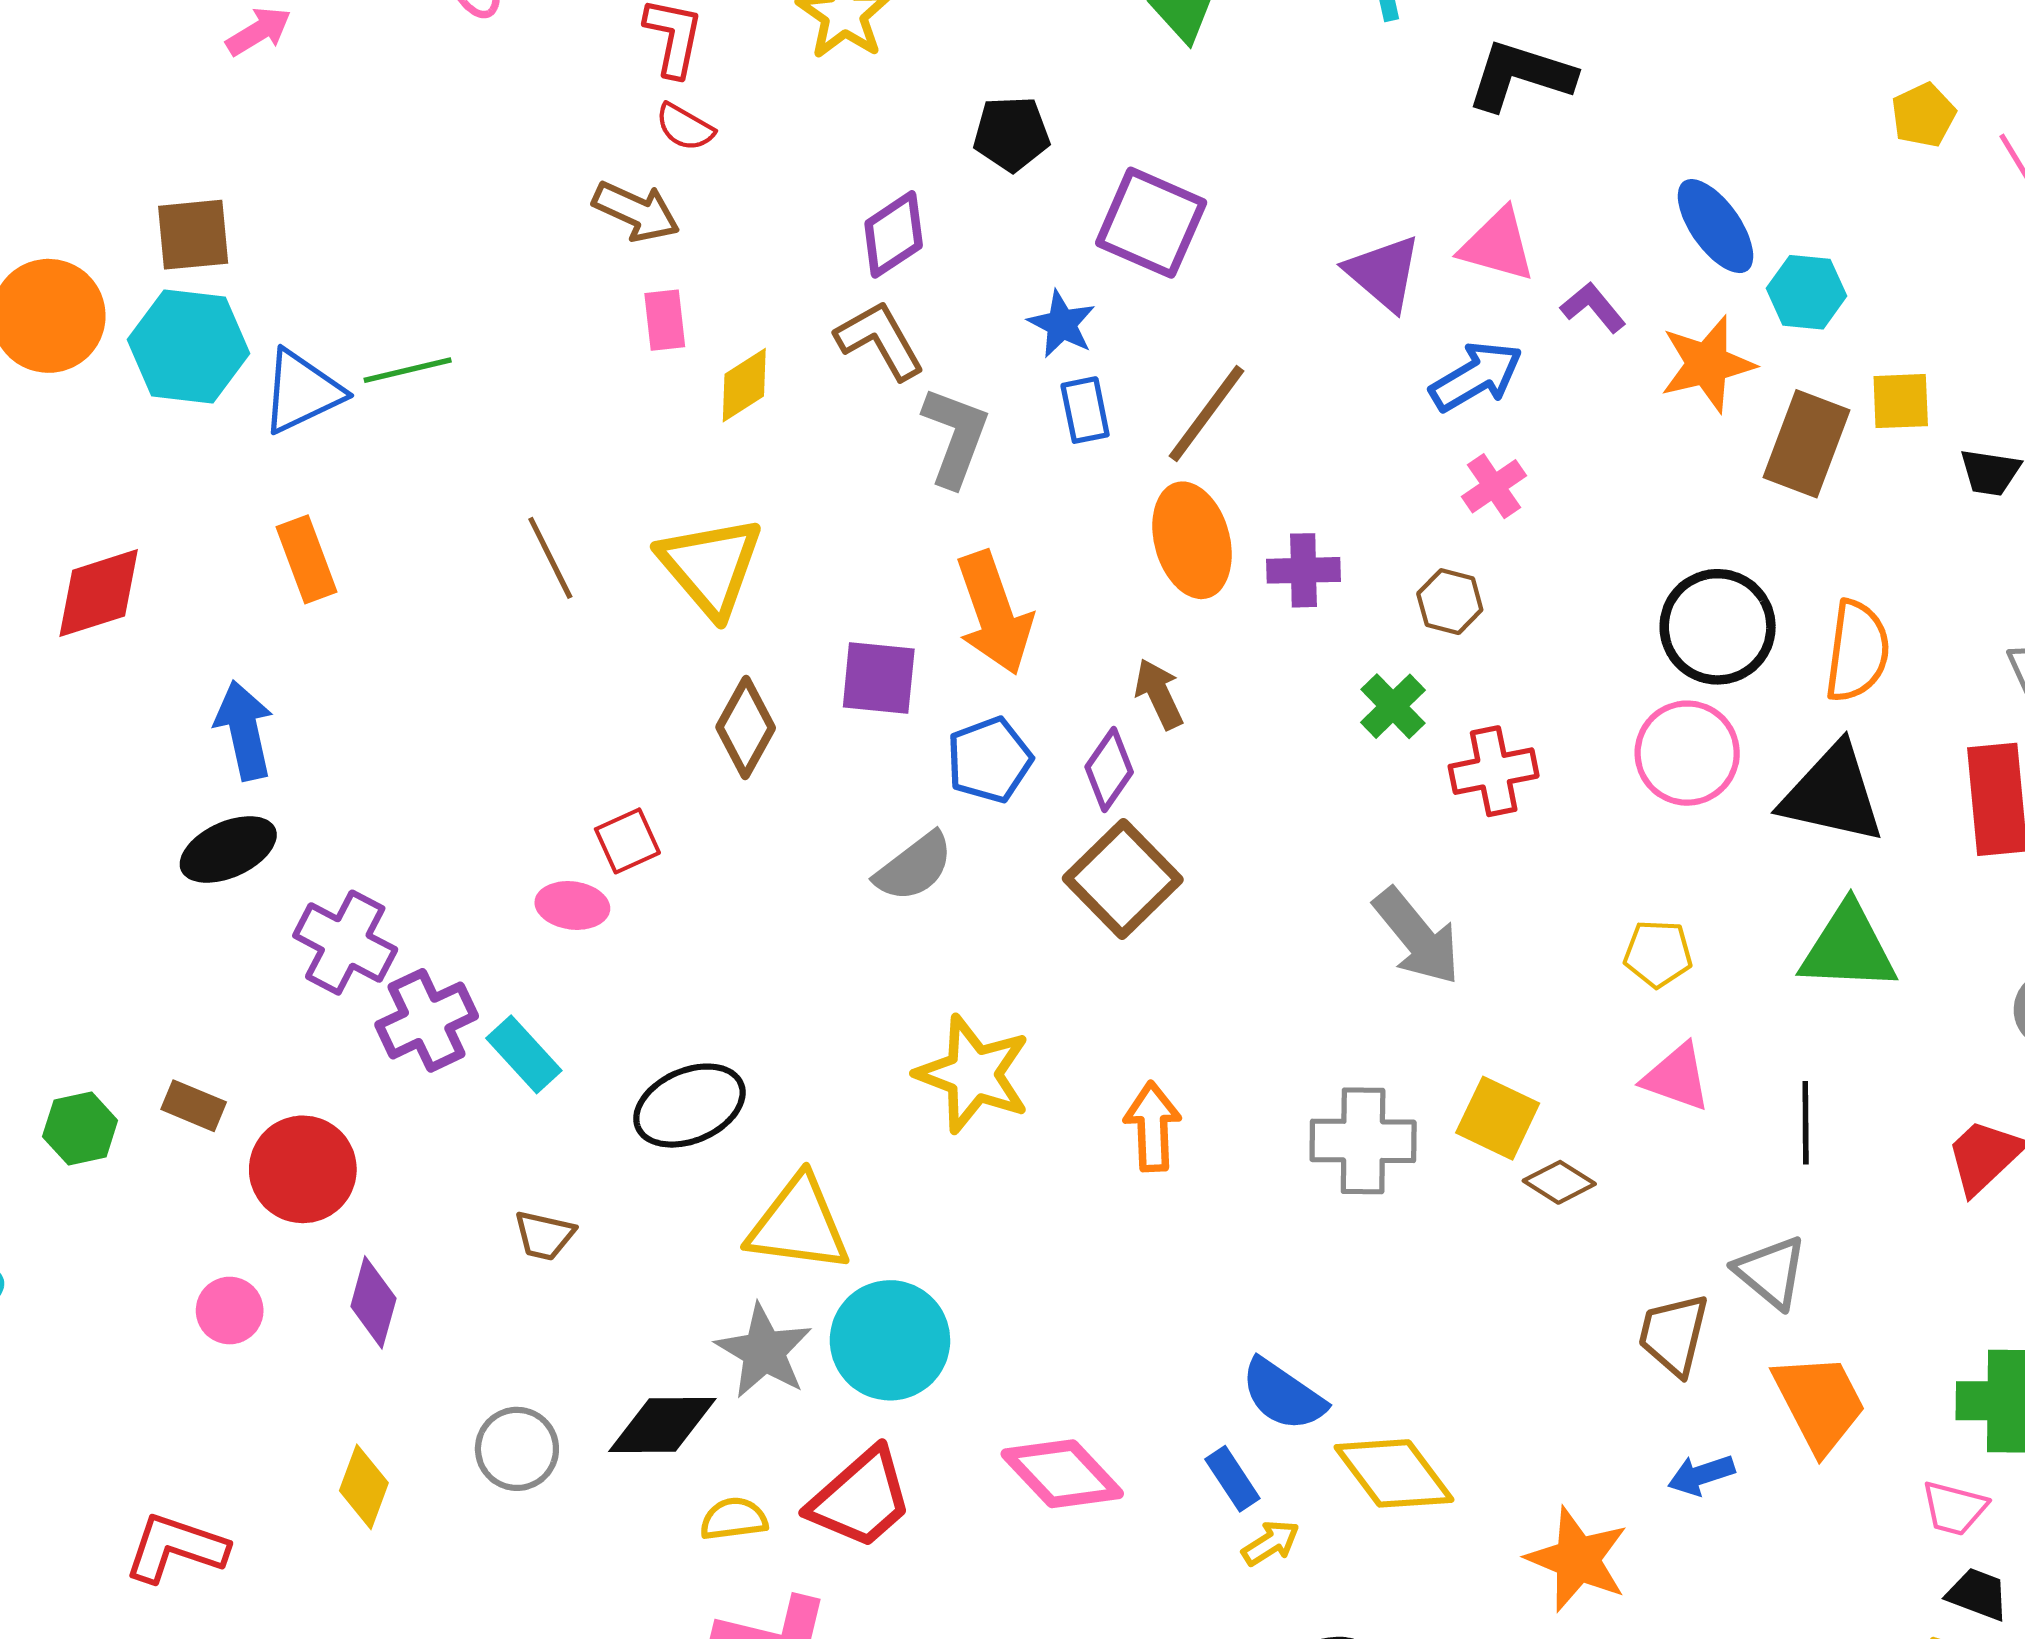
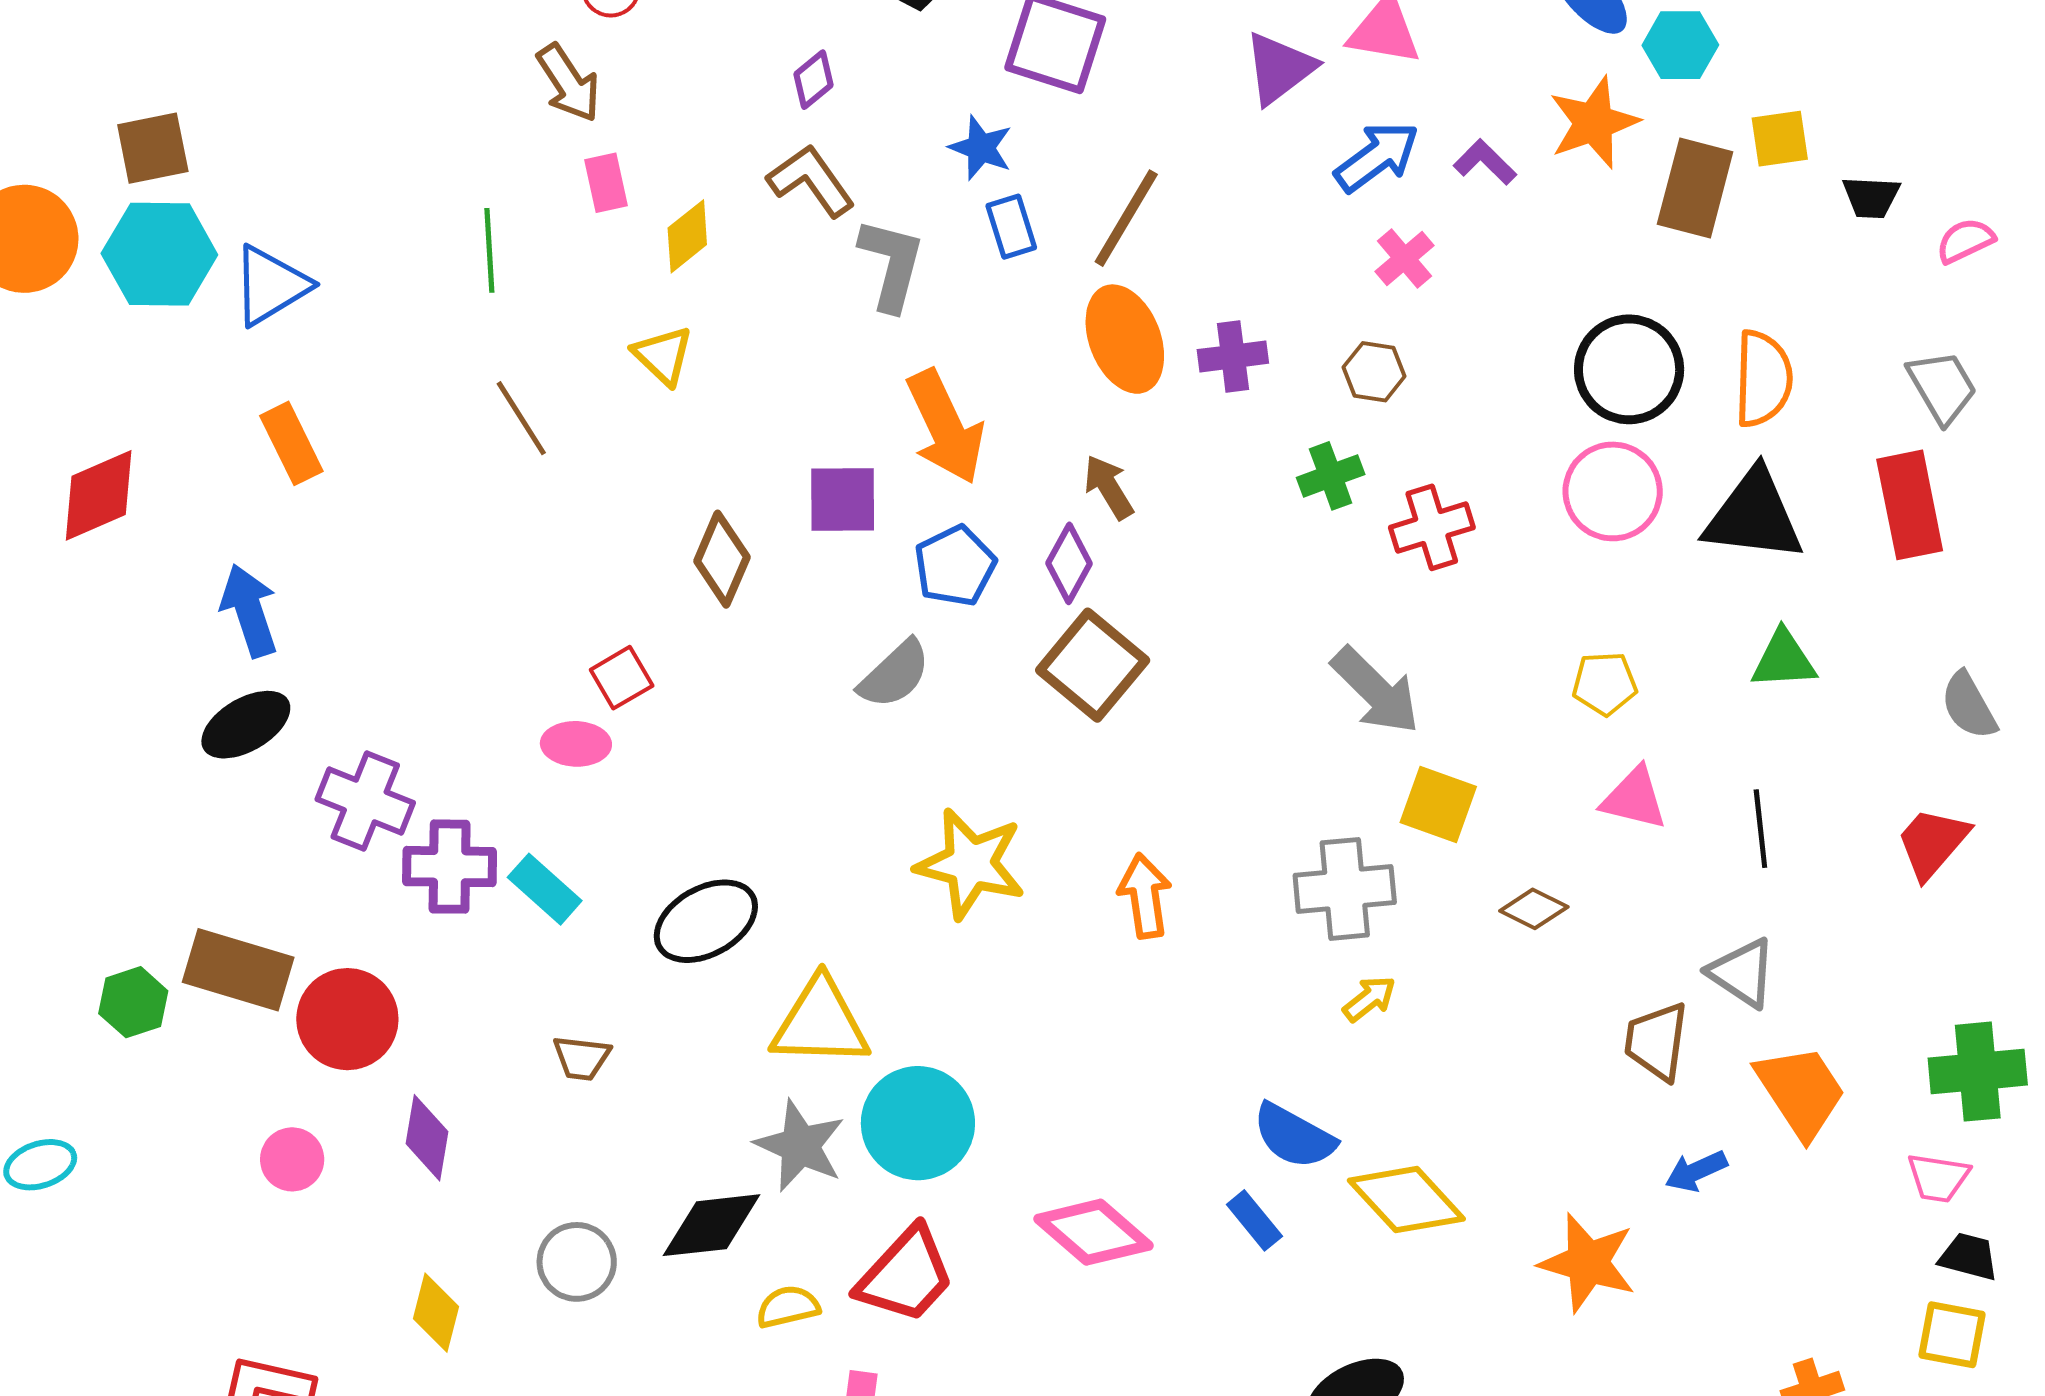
brown arrow: (636, 211) -> (568, 83), turned 38
purple diamond: (894, 234) -> (813, 80), size x0.7
purple triangle: (1384, 273) -> (1279, 68), turned 48
purple L-shape: (1593, 307) -> (1485, 162), moved
green line: (408, 370) -> (489, 250), moved, turned -74
yellow triangle: (711, 566) -> (663, 355), moved, size x0.6
green cross: (1393, 706) -> (1331, 476), turned 30
green triangle: (1848, 948) -> (1784, 660), size x0.7
purple cross: (427, 1020) -> (450, 867), turned 32
brown rectangle: (194, 1106) -> (238, 970), size x1.8
yellow square: (1498, 1118) -> (1438, 804), moved
yellow arrow: (1271, 1543) -> (1369, 999), moved

